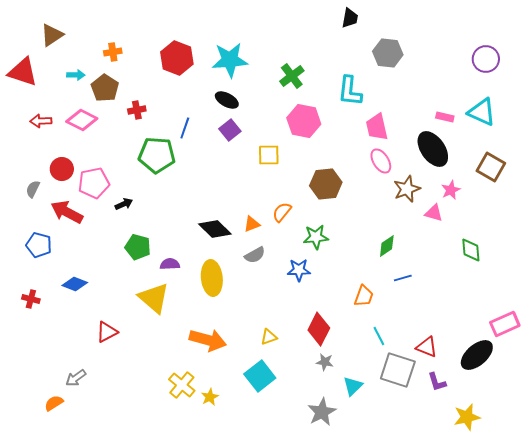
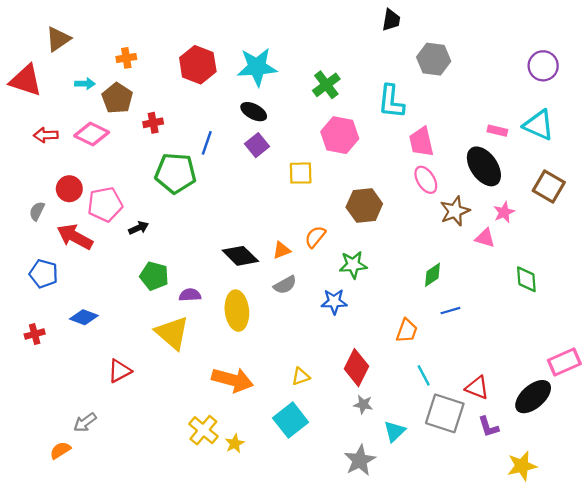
red cross: (31, 299) -> (35, 334), turned -30

